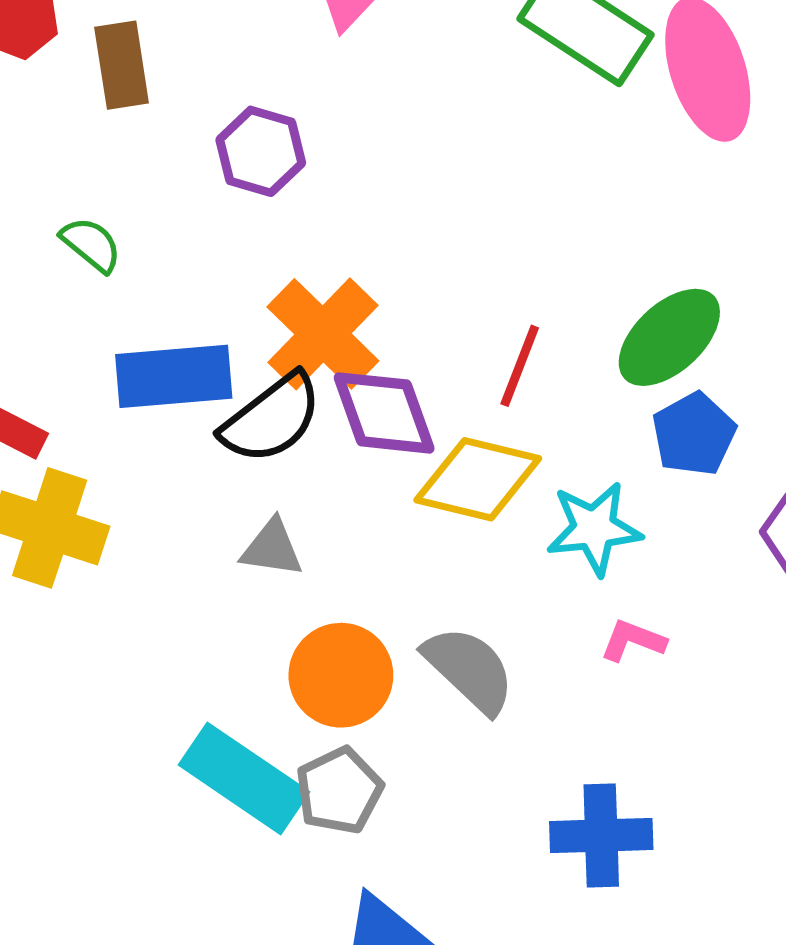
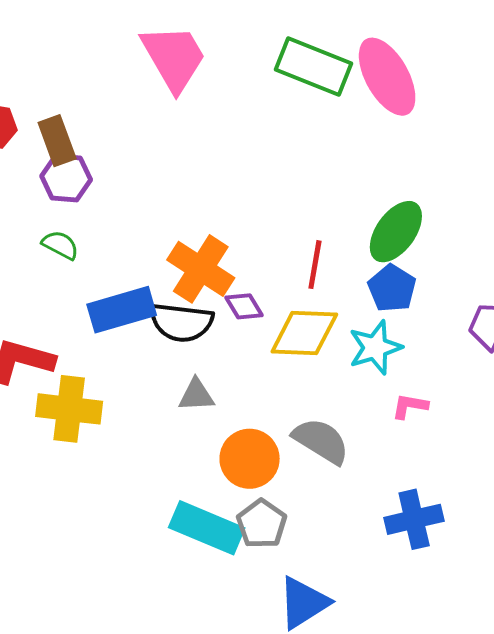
purple hexagon: (261, 151) -> (66, 178), moved
purple diamond: (384, 413) -> (244, 306), size x0.6
black semicircle: (271, 418) -> (181, 322), turned 56
blue pentagon: (694, 434) -> (392, 288), moved

